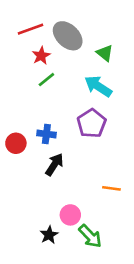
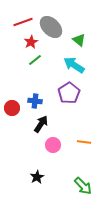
pink circle: (70, 215) -> (53, 145), moved
green arrow: (90, 236) -> (83, 186), moved

